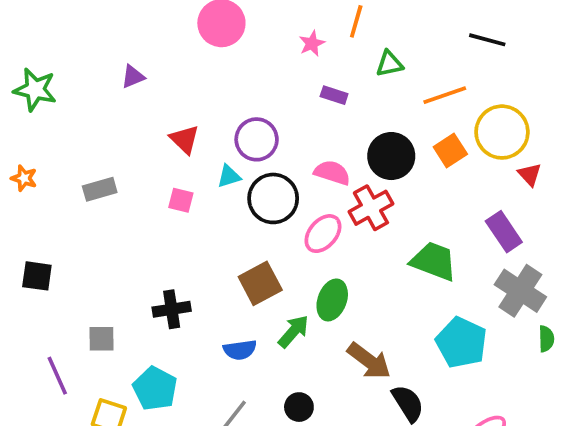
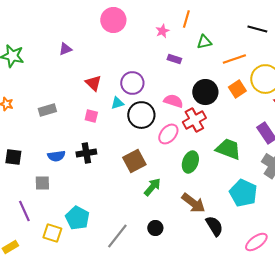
green ellipse: (332, 300) -> (190, 162), moved
black cross: (172, 309) -> (86, 153), moved
gray square: (102, 339) -> (42, 183), moved
blue semicircle: (240, 350) -> (56, 156), moved

